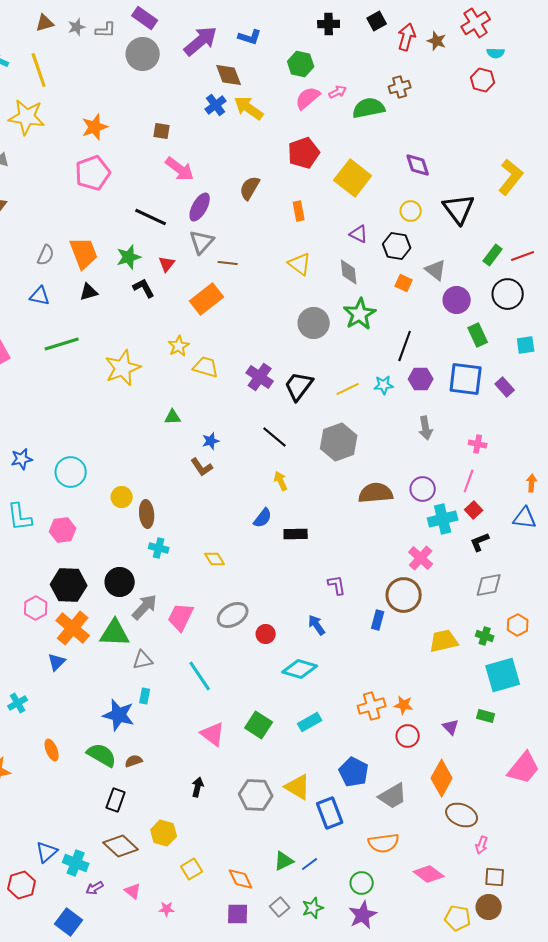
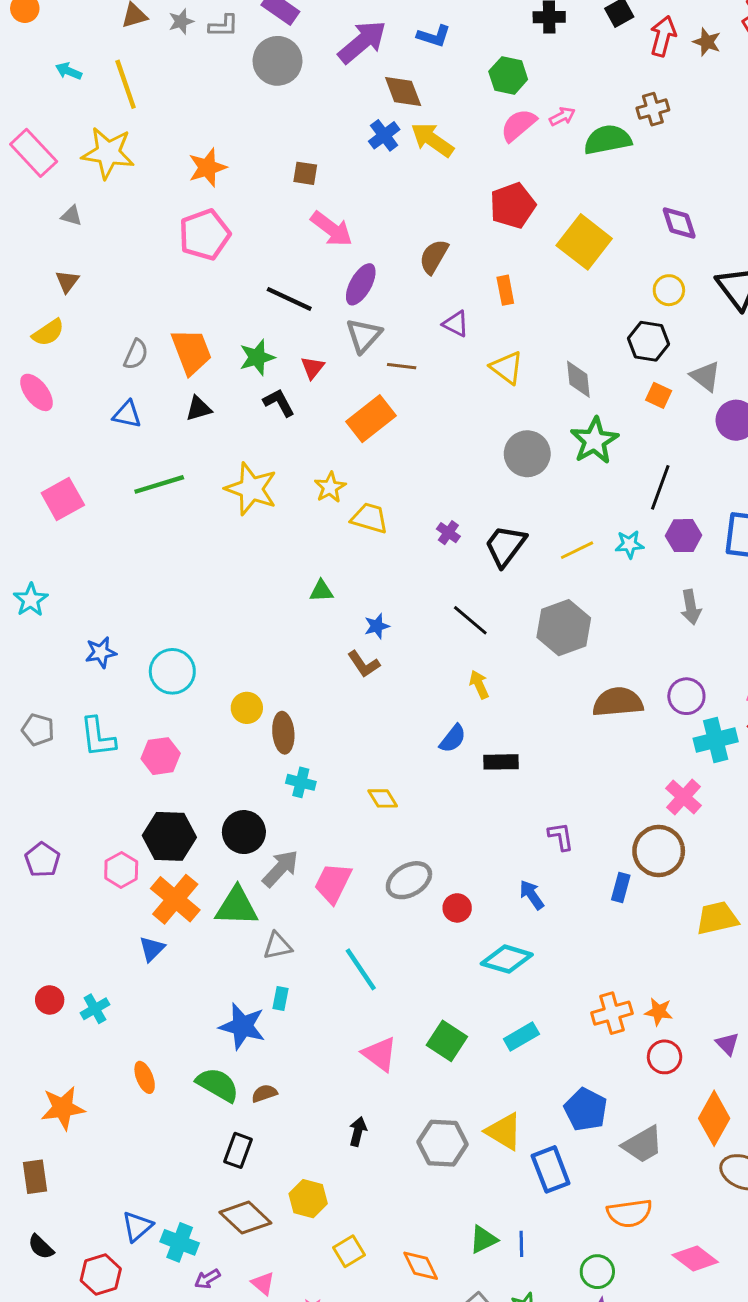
purple triangle: (359, 234) -> (456, 324), moved
yellow star: (123, 368) -> (251, 489), moved, turned -30
purple cross: (260, 377) -> (448, 533), size x0.6
blue line: (310, 864) -> (521, 1244), turned -54

